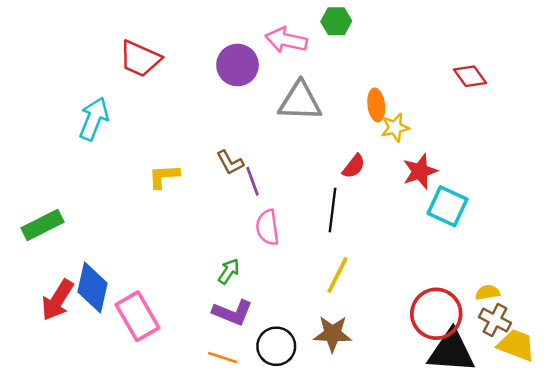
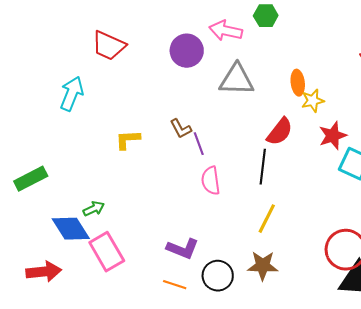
red semicircle: (354, 166) -> (280, 132), size x1.4
green arrow: (229, 271) -> (94, 209), moved, turned 30
blue diamond: (92, 288) -> (71, 229), turned -45
red arrow: (58, 300) -> (44, 272), moved, turned -128

